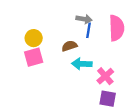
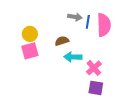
blue line: (88, 30) -> (88, 22), moved

